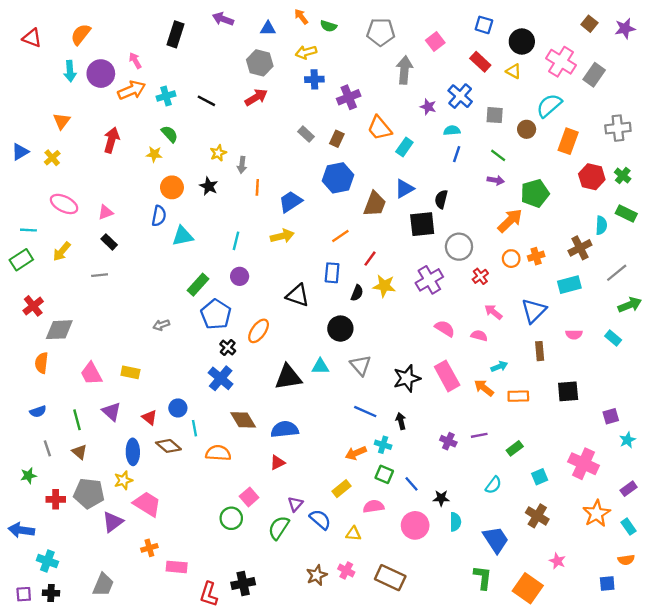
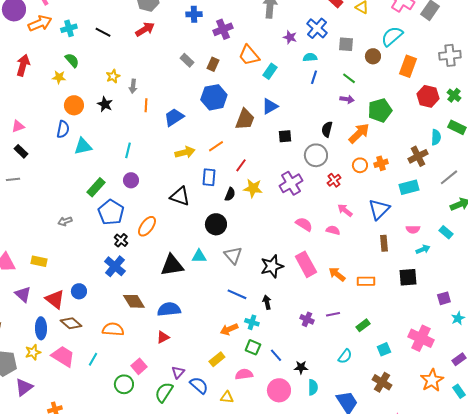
black semicircle: (441, 199) -> (327, 129), moved
black square: (422, 224) -> (285, 136), size x0.6
yellow arrow: (282, 236) -> (185, 152), moved
cyan arrow: (499, 366) -> (423, 249), moved
red triangle: (149, 417) -> (55, 299), size x1.5
cyan line: (194, 428) -> (93, 359), moved, turned 40
pink trapezoid: (147, 504) -> (63, 356), moved

